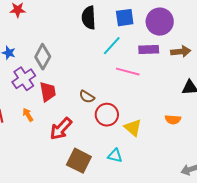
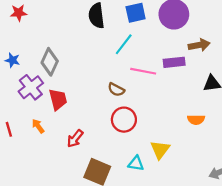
purple rectangle: (149, 50) -> (174, 62), moved
brown semicircle: (87, 97) -> (116, 90), moved
yellow triangle: (133, 128) -> (160, 150), moved, turned 30
red arrow: (61, 129) -> (75, 139), size x0.7

